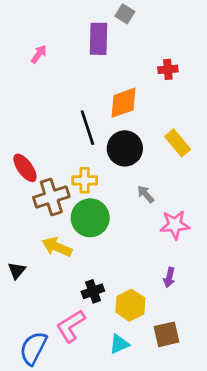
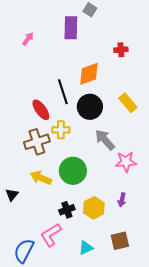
red ellipse: (25, 168) -> (41, 110), moved
gray arrow: (146, 194) -> (105, 140), size x1.6
green circle: (90, 218) -> (73, 171), moved
yellow hexagon: (130, 305) -> (94, 208), moved

